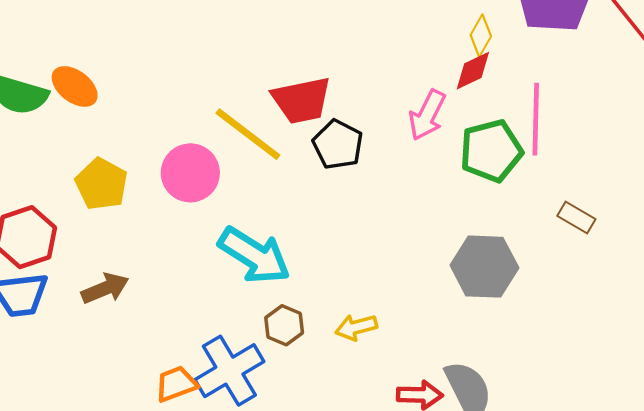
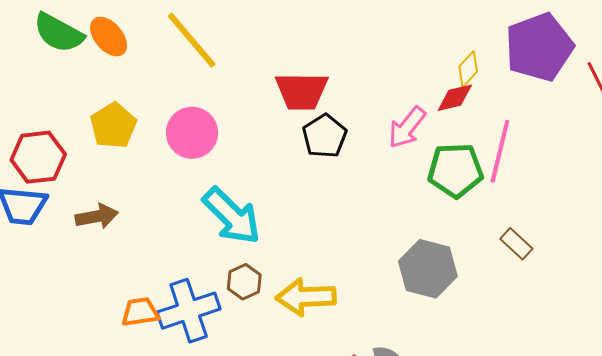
yellow line: (248, 134) -> (192, 40), moved
yellow arrow: (356, 327) -> (306, 297), size x1.6

